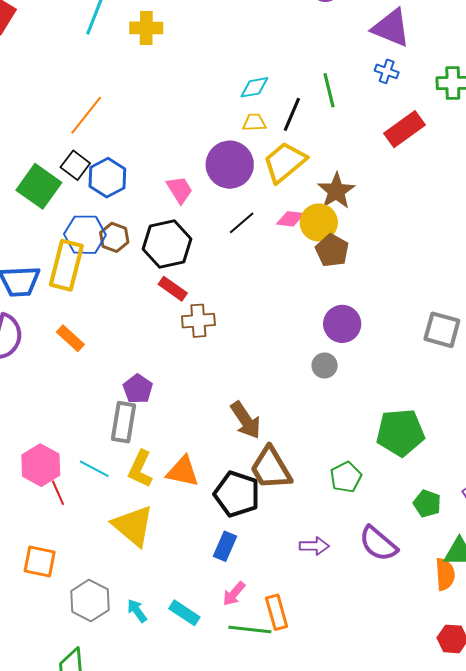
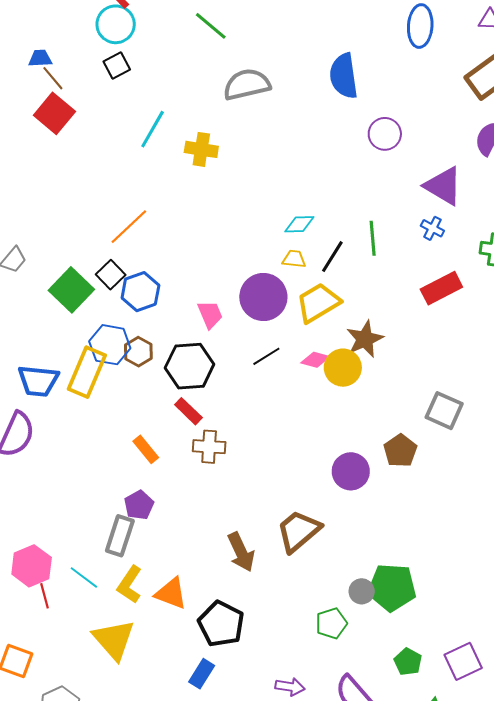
brown pentagon: (332, 250) -> (400, 451), moved
gray square: (442, 330) -> (444, 411), moved
orange rectangle: (70, 338) -> (146, 449), moved
gray circle: (325, 366) -> (362, 591), moved
brown trapezoid: (271, 468) -> (299, 531), moved, turned 72

